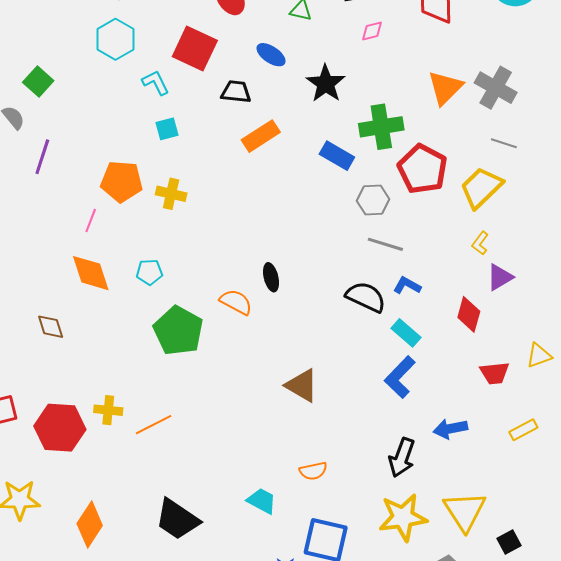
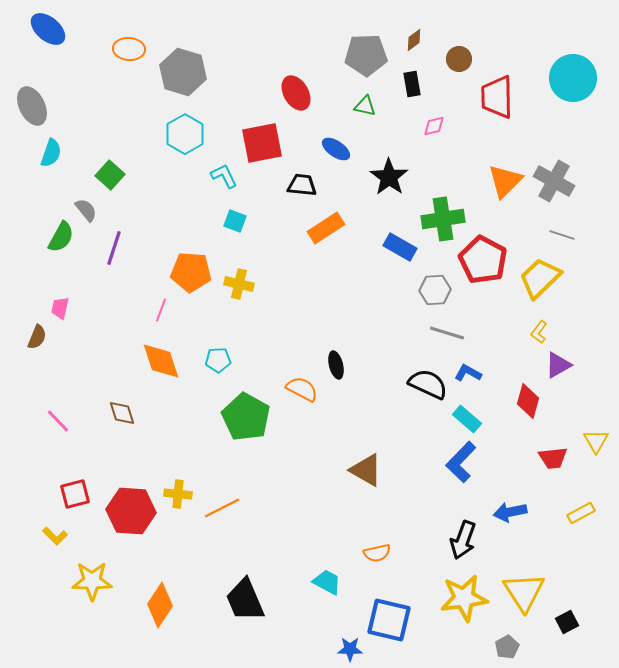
red square: (195, 49) -> (262, 143), turned -36
cyan square: (167, 129) -> (235, 221), turned 35
yellow triangle: (539, 356) -> (596, 441), turned -40
black trapezoid: (177, 519) -> (245, 600), turned 33

